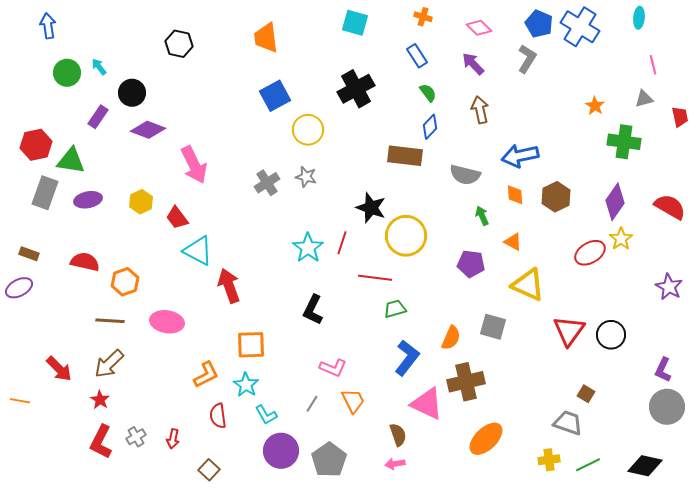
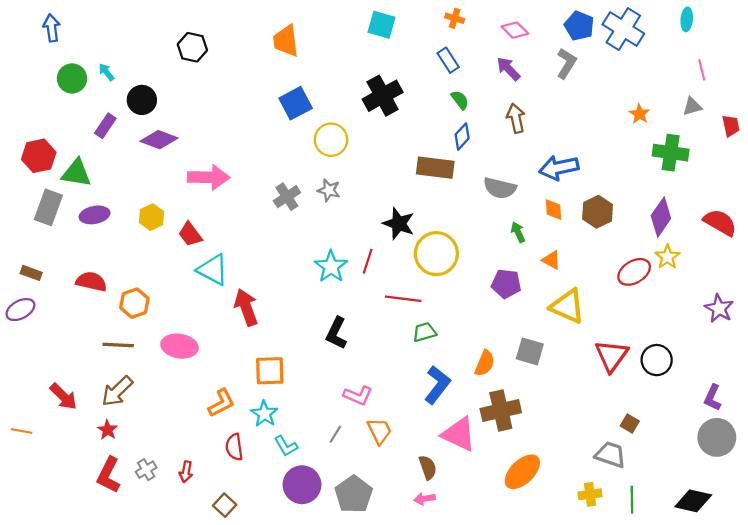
pink arrow: (194, 165) -> (208, 177), turned -63
green line: (588, 465) -> (632, 500), turned -65

